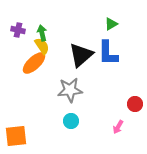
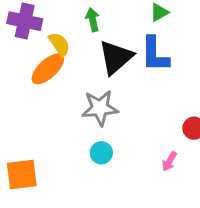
purple cross: (18, 30) -> (25, 21), size x1.6
green arrow: (42, 33) -> (93, 20), moved

